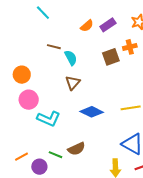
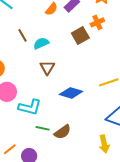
brown line: (54, 47) -> (22, 35), turned 56
cyan semicircle: (71, 58) -> (41, 43), turned -77
green line: (55, 155) -> (43, 128), moved

